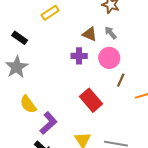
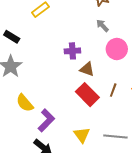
brown triangle: (90, 34) -> (87, 69), moved
pink circle: (109, 58) -> (117, 49), moved
brown line: (121, 80) -> (113, 90), moved

